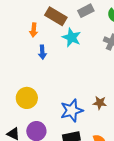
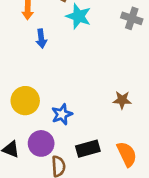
blue star: (72, 110) -> (62, 114), moved, size x0.7

